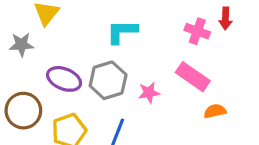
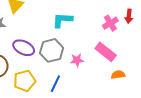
pink cross: (197, 31) -> (110, 23), turned 35

